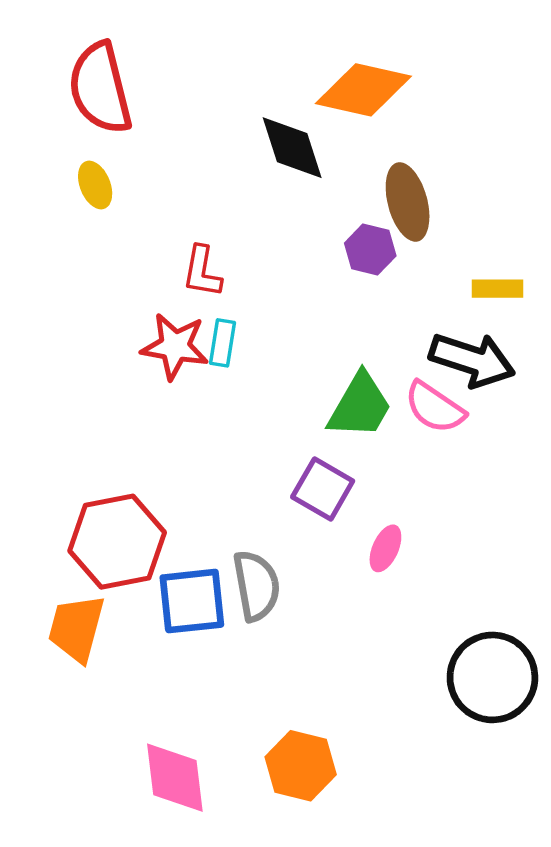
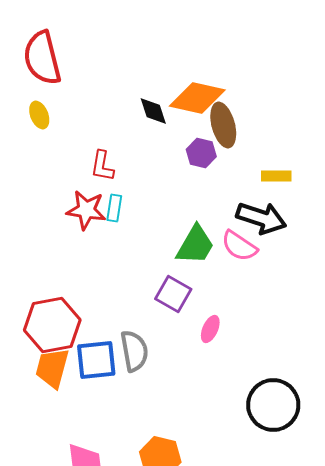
orange diamond: (363, 90) -> (197, 98), moved
black diamond: (292, 148) -> (153, 111), moved, size x0.7
orange trapezoid: (76, 628) -> (52, 368), moved

